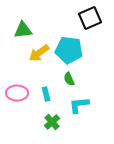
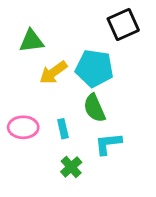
green semicircle: (69, 79) -> (94, 108), size x1.5

